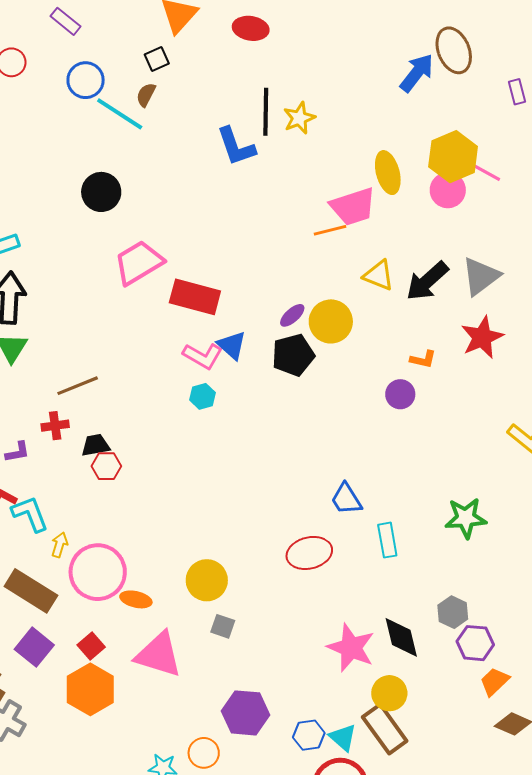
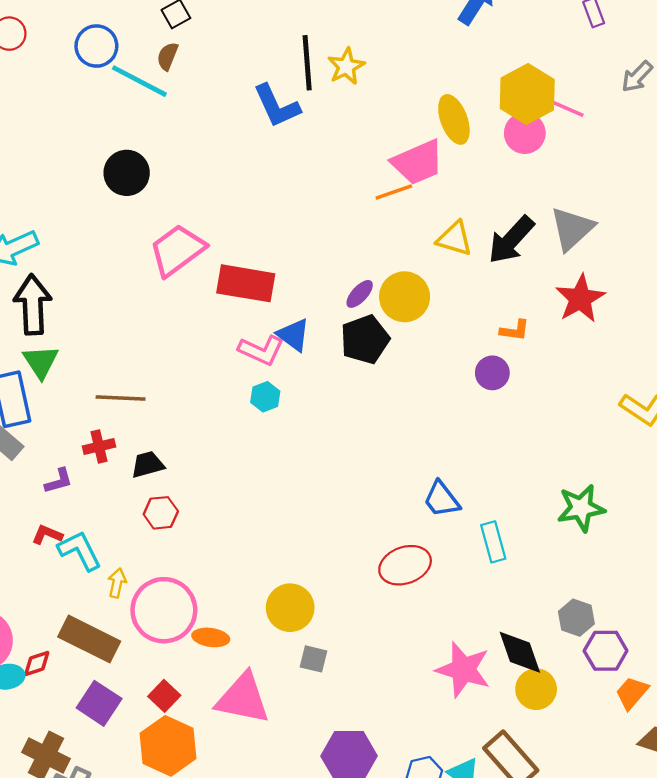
brown line: (78, 386) -> (121, 398), turned 30
red hexagon: (106, 466) -> (161, 513), moved
yellow circle: (389, 693) -> (536, 689), moved

